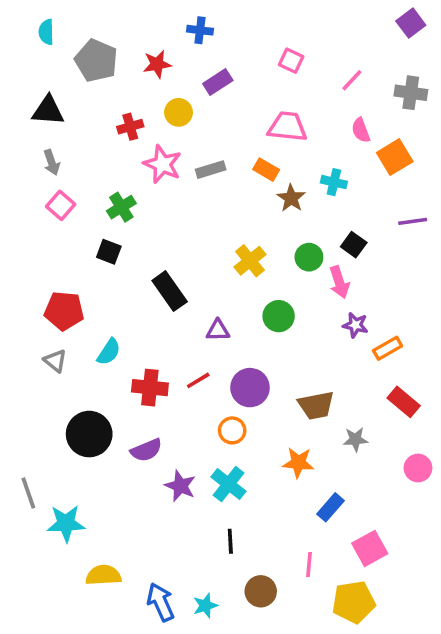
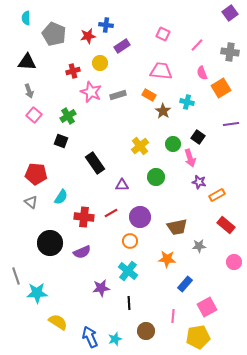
blue cross: (200, 30) -> (106, 25), moved
purple star: (180, 486) -> (101, 288), moved, turned -30
yellow semicircle: (103, 575) -> (58, 322), turned 36

